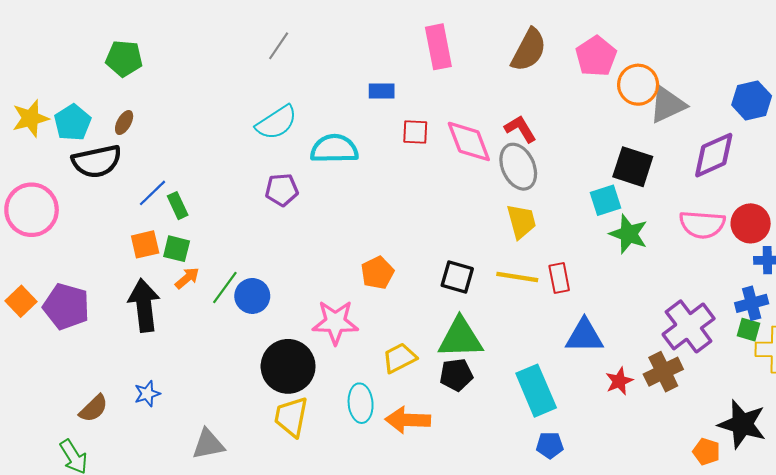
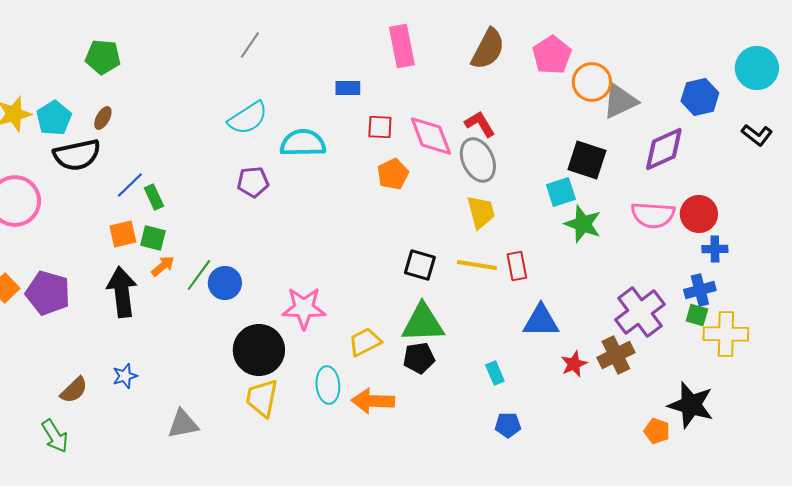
orange pentagon: (377, 273) -> (393, 174), moved
cyan rectangle: (536, 391) -> (495, 373), size x0.5

